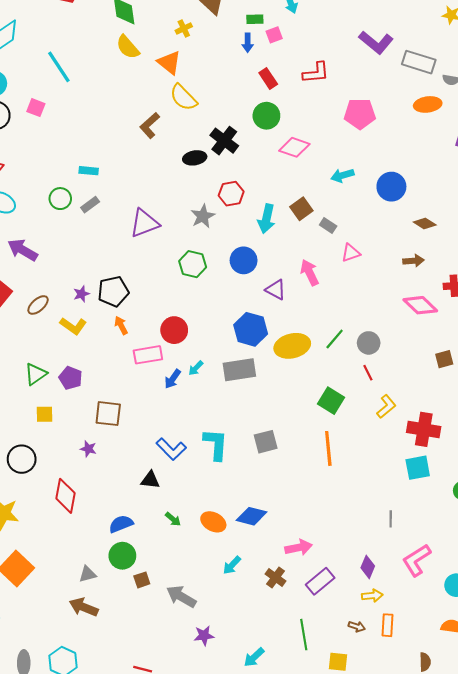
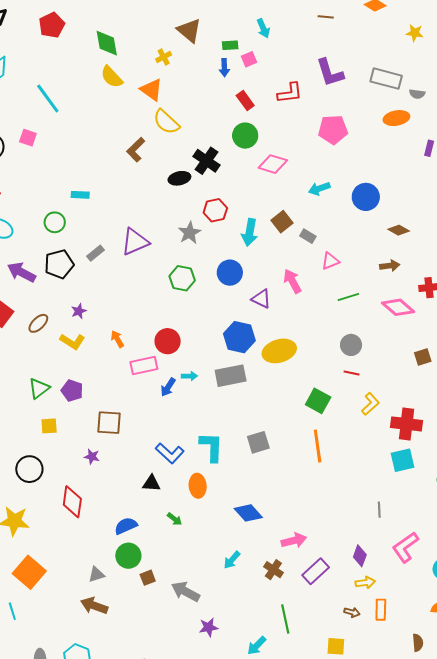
purple L-shape: (376, 42) -> (330, 73), moved, turned 36
gray rectangle: (90, 205) -> (95, 253), moved
black pentagon: (113, 291) -> (59, 264), moved
green line: (335, 339) -> (348, 297), moved, turned 35
cyan arrow: (196, 368) -> (190, 376), turned -133
red line: (368, 373) -> (352, 373), turned -49
blue diamond: (252, 516) -> (248, 513), turned 36
orange ellipse: (213, 522) -> (198, 486), moved, turned 60
green line: (304, 635) -> (285, 619), moved

